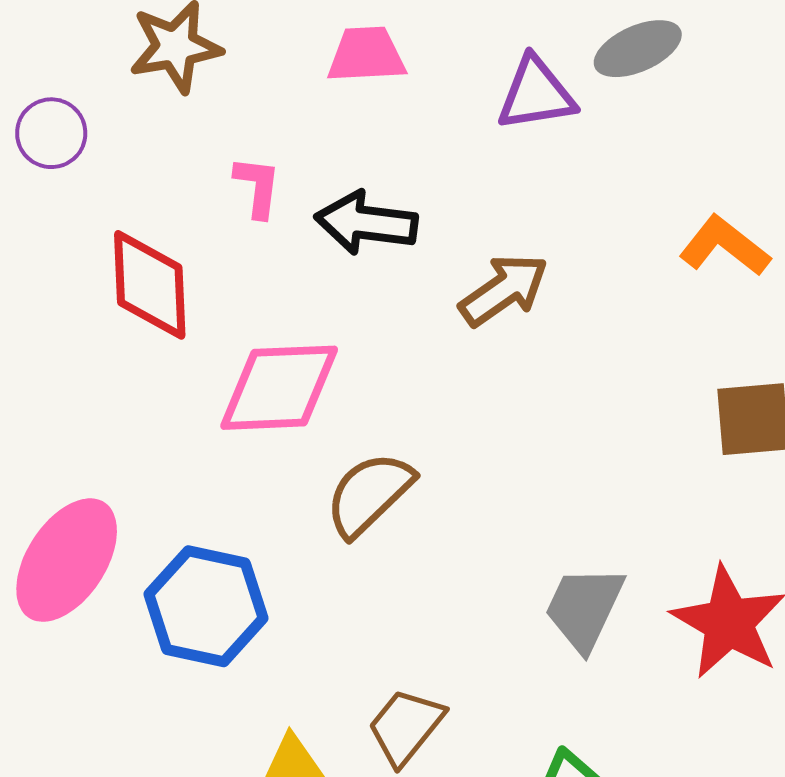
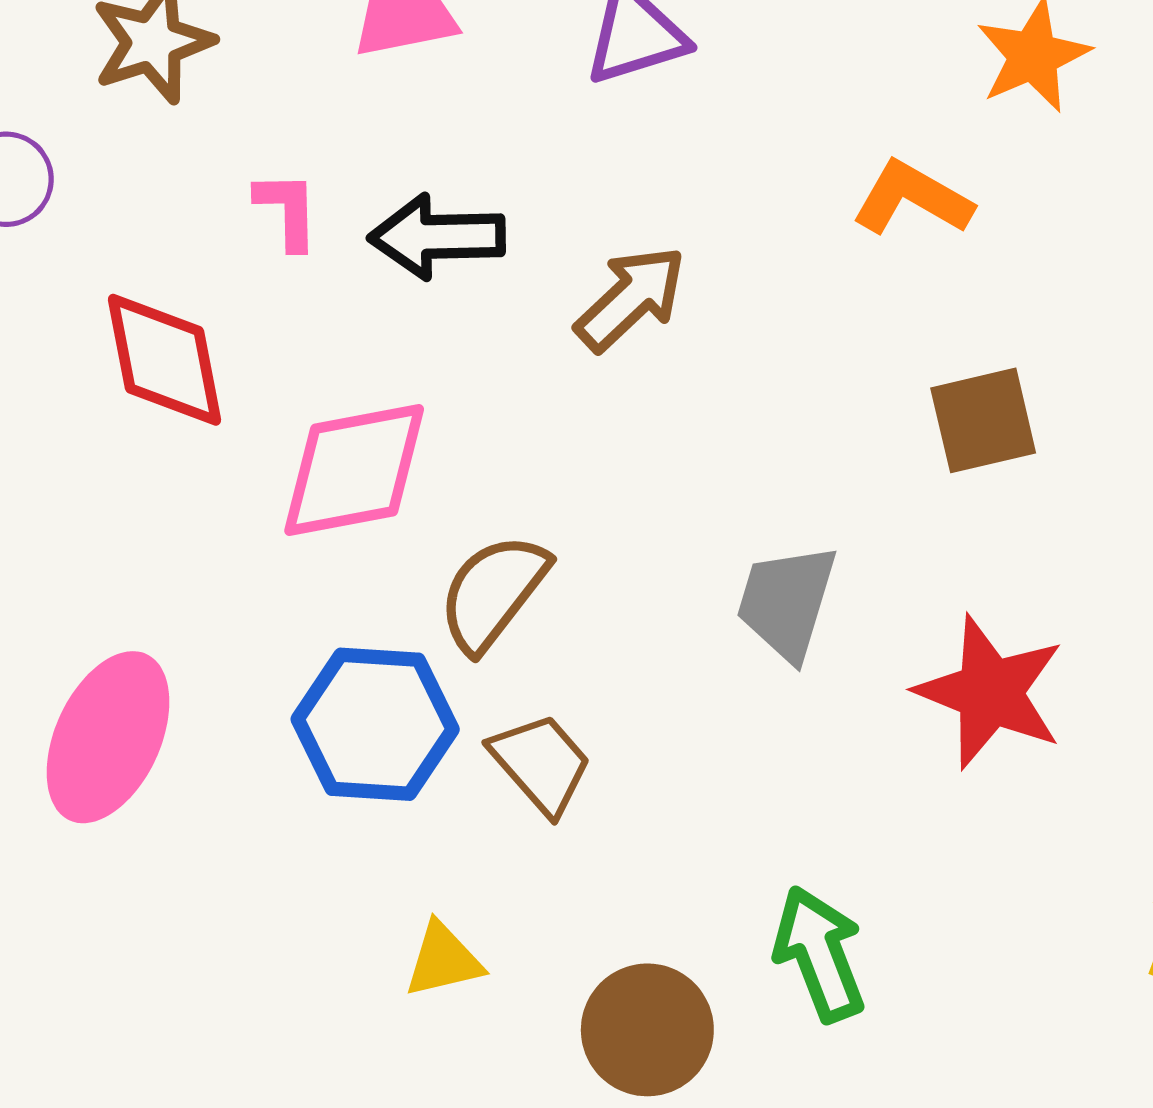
blue hexagon: (206, 606) -> (375, 724), moved
gray trapezoid: (584, 608) -> (787, 602), moved
brown trapezoid: (406, 727) -> (541, 764), moved, turned 108

